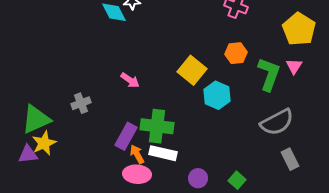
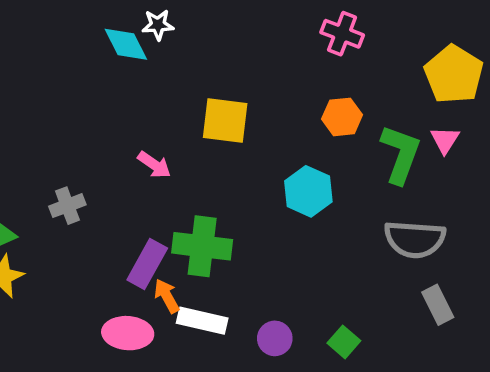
yellow square: (192, 70) -> (225, 120), moved, turned -32
gray semicircle: (277, 122) -> (415, 239), turned 32
white rectangle: (163, 153) -> (202, 321), moved
pink ellipse: (137, 174) -> (128, 333), moved

